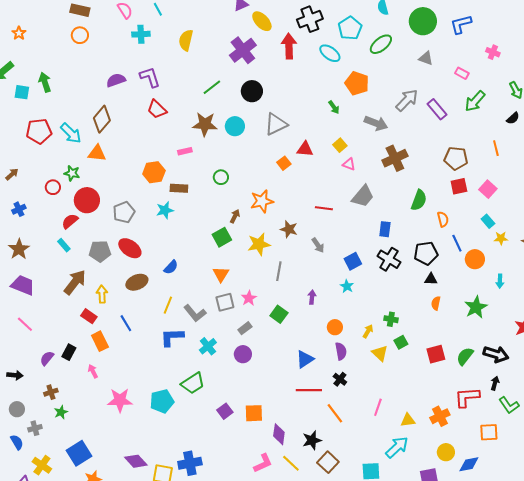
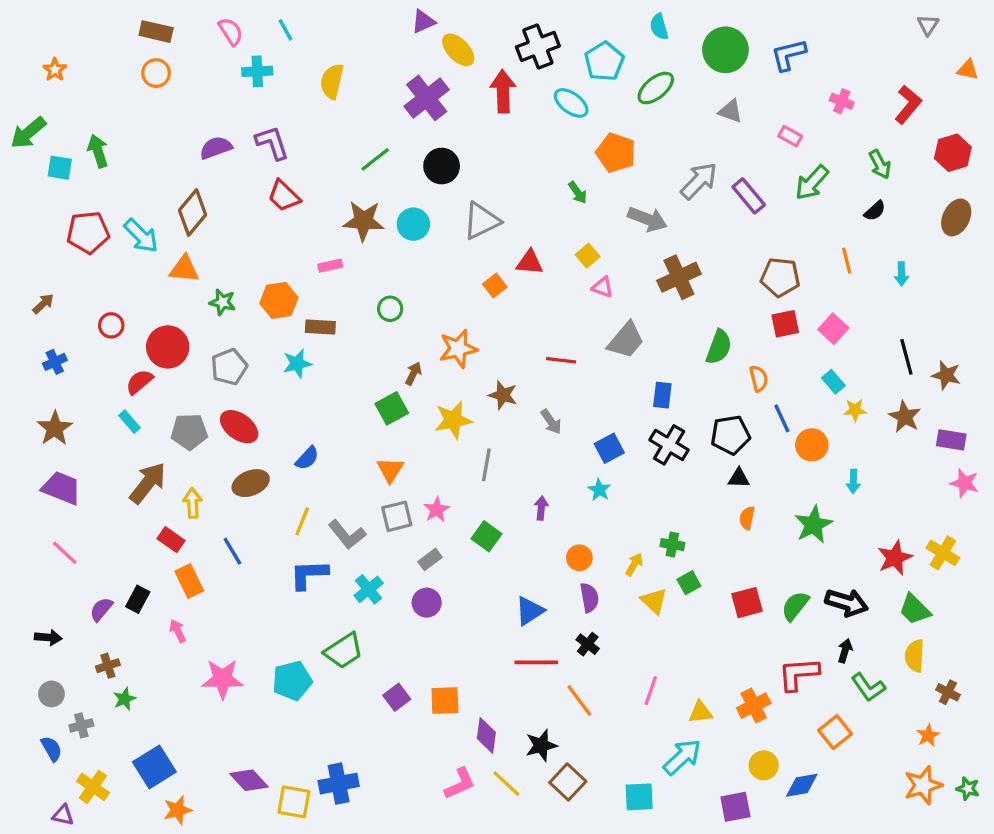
green star: (72, 173) -> (222, 302), moved
orange square: (489, 432) -> (835, 732), turned -36

